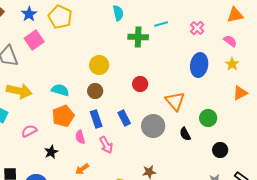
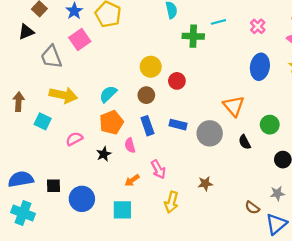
red circle: (140, 84) -> (177, 81), moved
cyan semicircle: (60, 90) -> (108, 94), turned -60
blue rectangle: (124, 118) -> (178, 125), turned -49
pink arrow: (106, 145) -> (158, 169), moved
black star: (51, 152) -> (104, 154), moved

